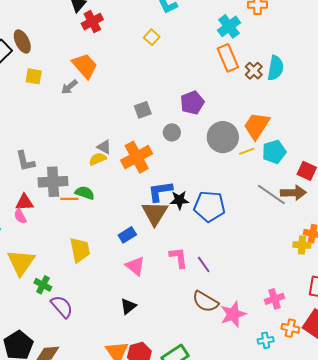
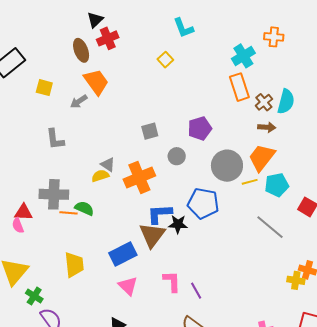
brown ellipse: (22, 41) -> (81, 50), moved
gray L-shape: (25, 161) -> (55, 139), moved
brown arrow: (293, 193) -> (267, 127), moved, size x0.7
blue pentagon: (209, 206) -> (203, 203), moved
blue rectangle: (127, 235) -> (123, 254), size x1.5

